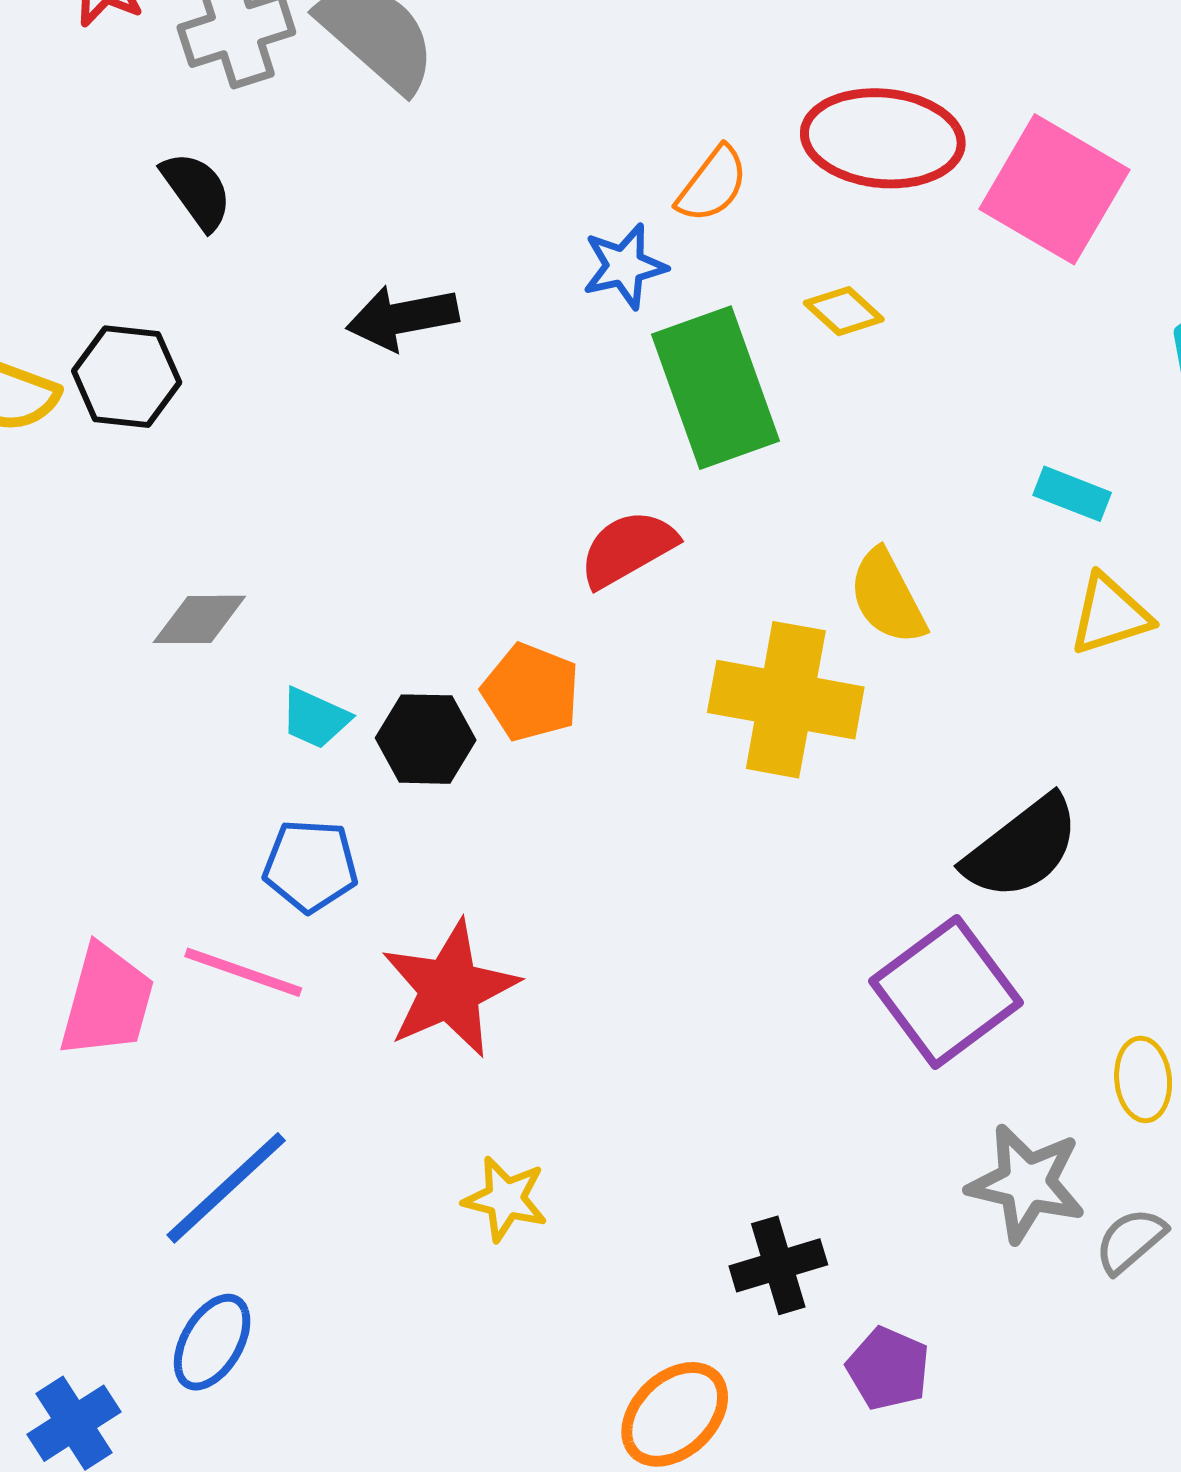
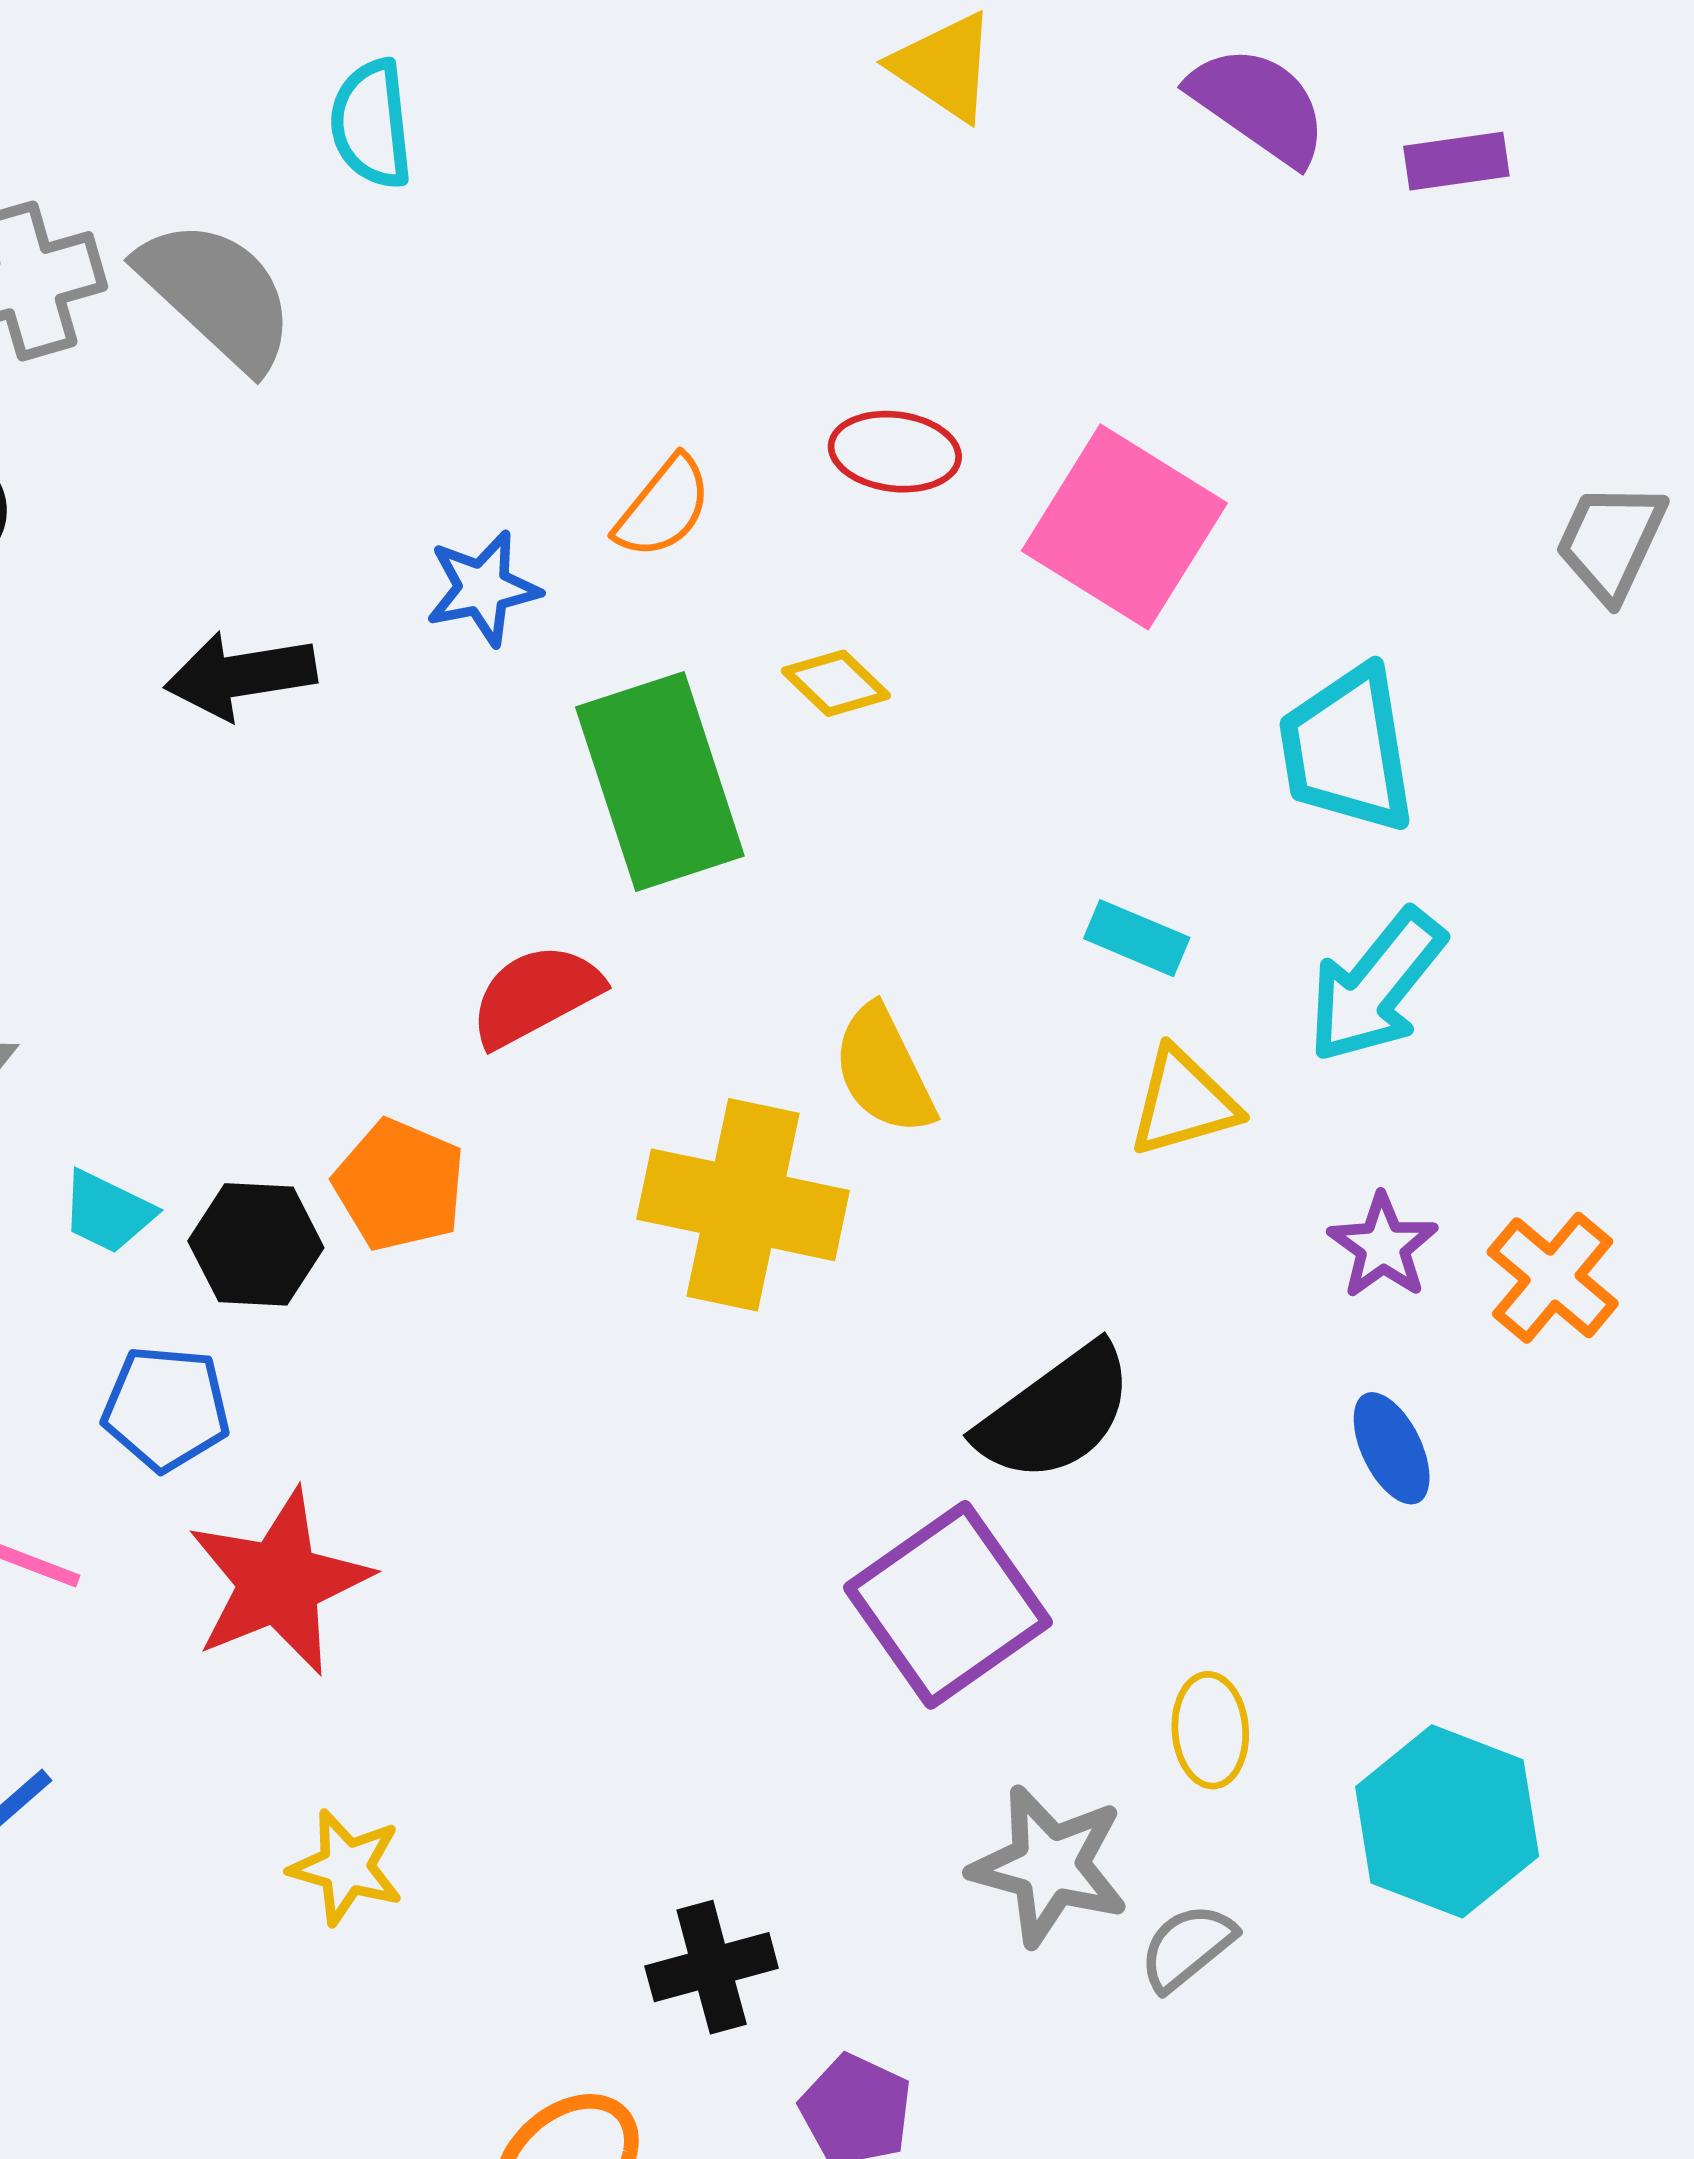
red ellipse: (883, 138) -> (895, 452), size x0.6
blue star: (624, 266) -> (483, 588), moved
blue pentagon: (311, 866) -> (166, 1408), moved

